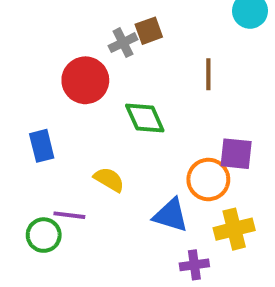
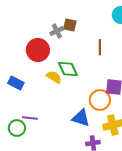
brown square: (149, 31) -> (70, 25), turned 32
blue rectangle: (42, 146) -> (16, 83), turned -49
yellow semicircle: (109, 179) -> (54, 77), moved

